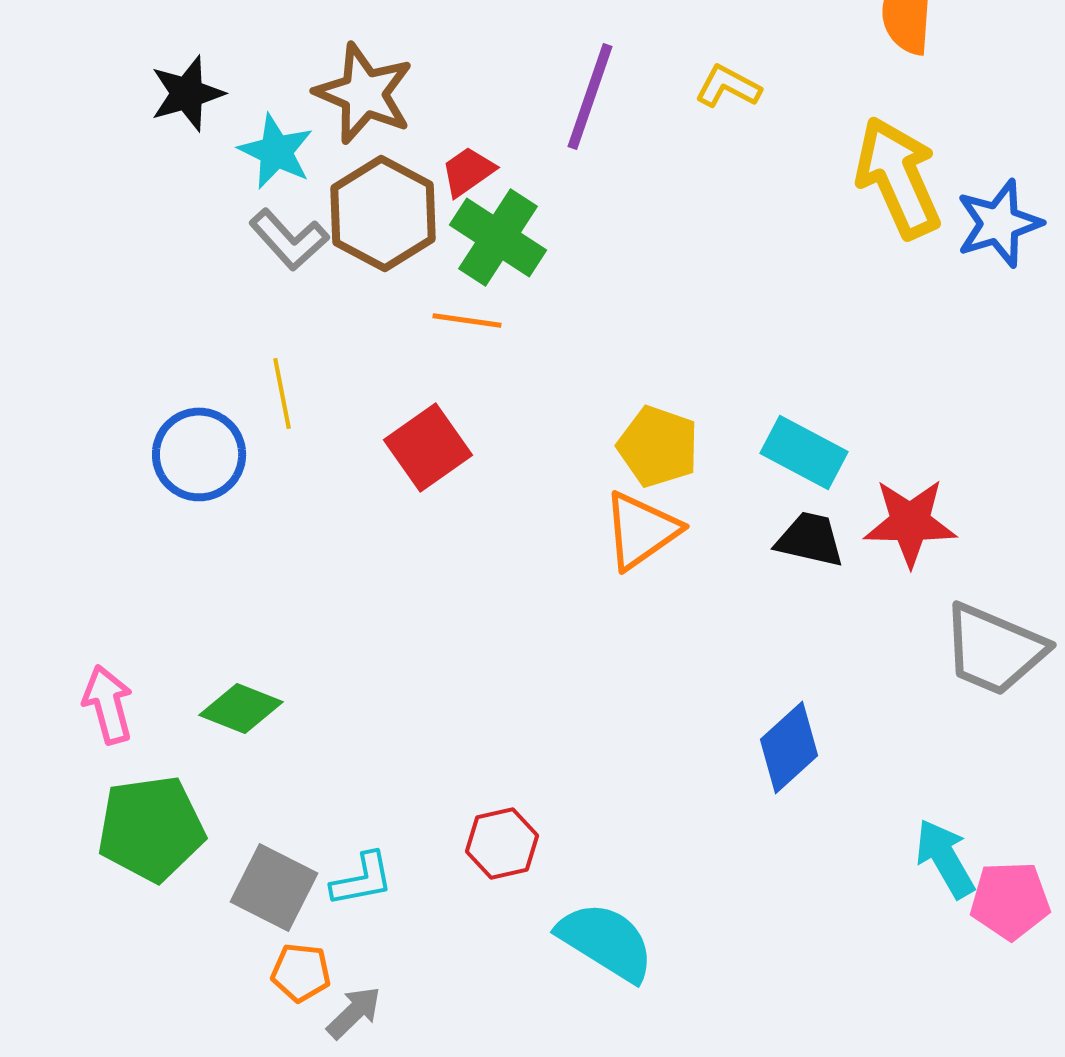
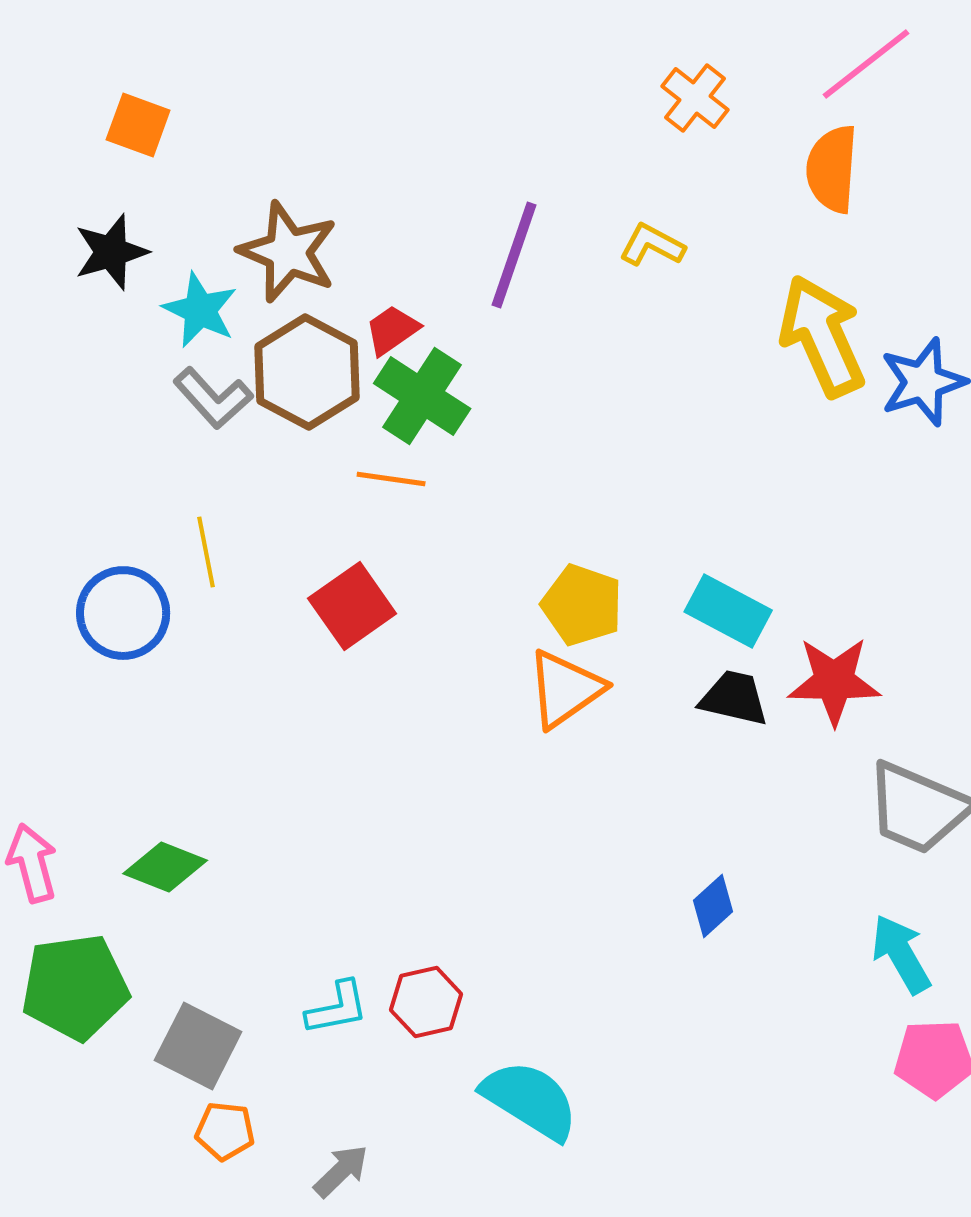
blue diamond: (789, 747) -> (713, 906), size x0.7
cyan arrow: (945, 858) -> (901, 954), moved
cyan L-shape: (362, 879) -> (337, 1008), moved
gray arrow: (354, 1012) -> (341, 1171), moved

